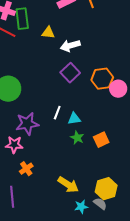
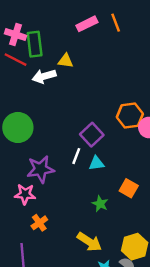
white arrow: (70, 46) -> (44, 76), moved
purple square: (70, 73) -> (92, 135), moved
green star: (77, 138) -> (100, 204), moved
orange square: (101, 140) -> (129, 188), turned -35

